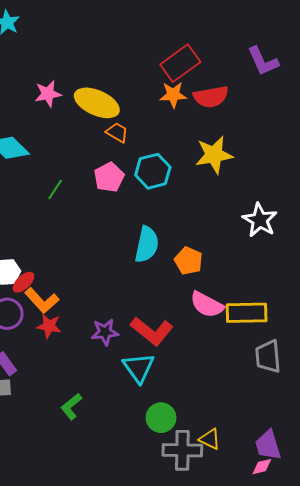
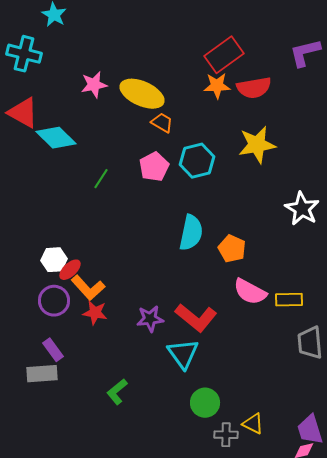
purple L-shape: (263, 61) -> (305, 53), turned 100
yellow rectangle: (247, 313) -> (289, 300), size x0.7
gray cross: (182, 450) -> (226, 435), size x0.6

